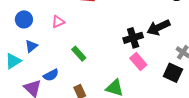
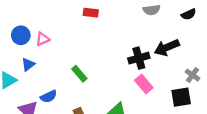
pink triangle: (58, 22) -> (43, 39), moved
black square: (173, 73) -> (181, 97), turned -36

